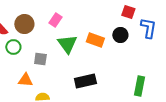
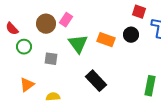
brown circle: (24, 24) -> (46, 24), moved
orange triangle: (25, 80) -> (27, 85), moved, turned -42
black rectangle: (85, 81) -> (96, 81), turned 60

